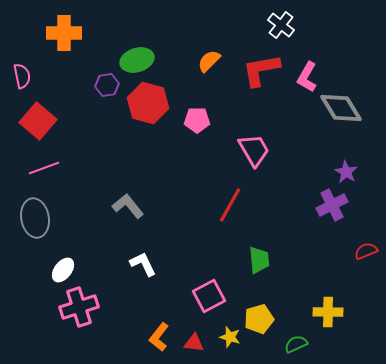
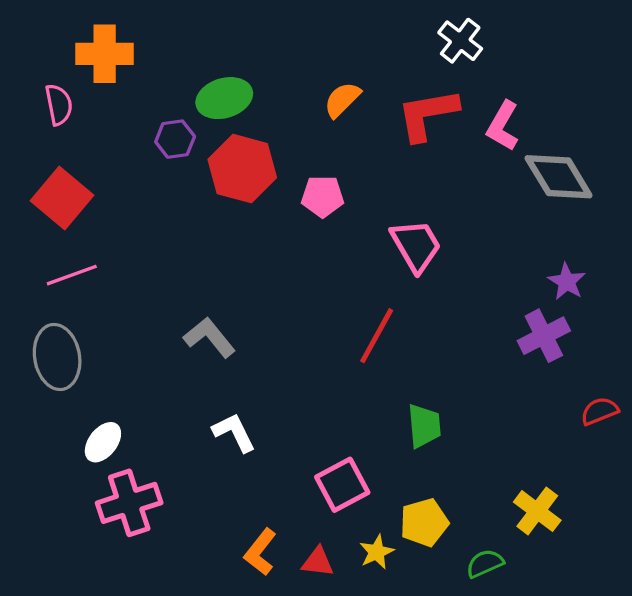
pink semicircle: (22, 76) -> (59, 105), moved
yellow cross: (328, 312) -> (537, 511), turned 36
yellow star: (230, 337) -> (377, 552), turned 30

